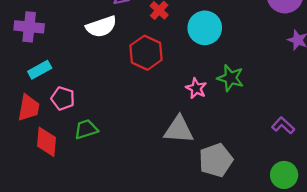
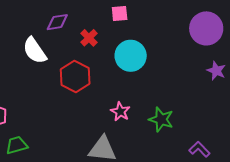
white semicircle: (101, 27) -> (35, 51), turned 72
green star: (230, 78) -> (161, 119), moved

